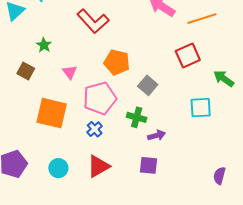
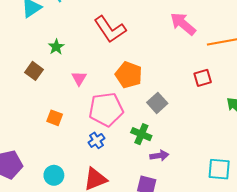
red square: (188, 56) -> (203, 78), size x0.7
cyan square: (201, 108) -> (219, 169), moved
orange square: (52, 113) -> (55, 118), size x0.5

